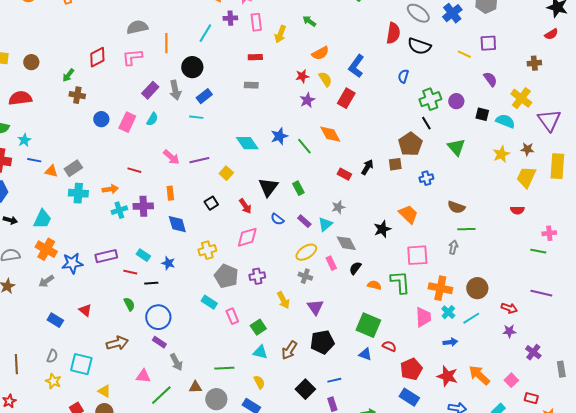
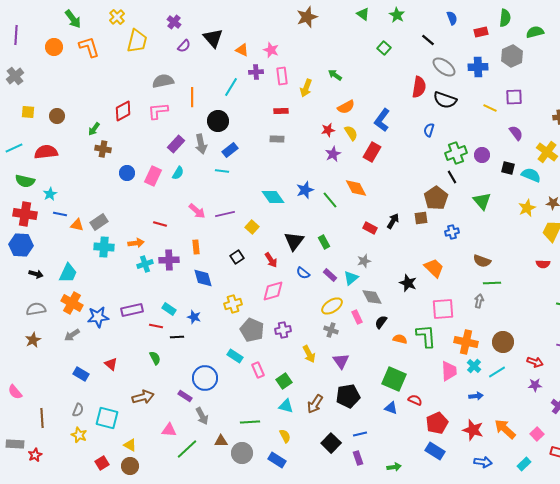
blue cross: (452, 13) -> (478, 67), turned 36
black star: (382, 229) -> (408, 283), turned -30
blue circle: (158, 317) -> (205, 378), moved

